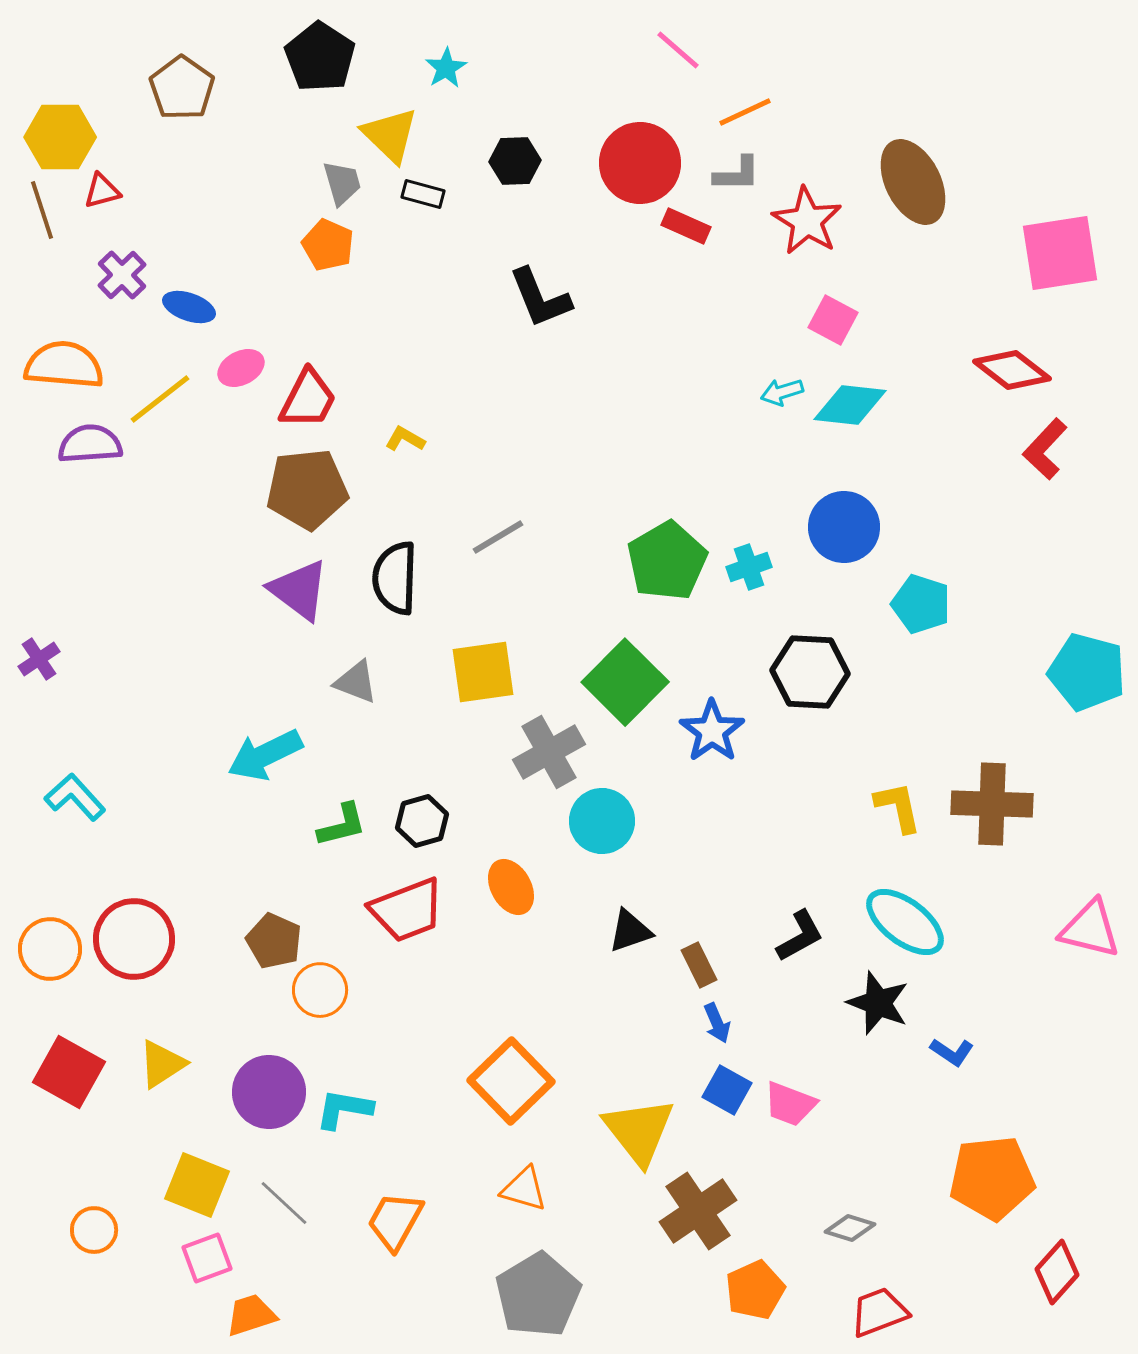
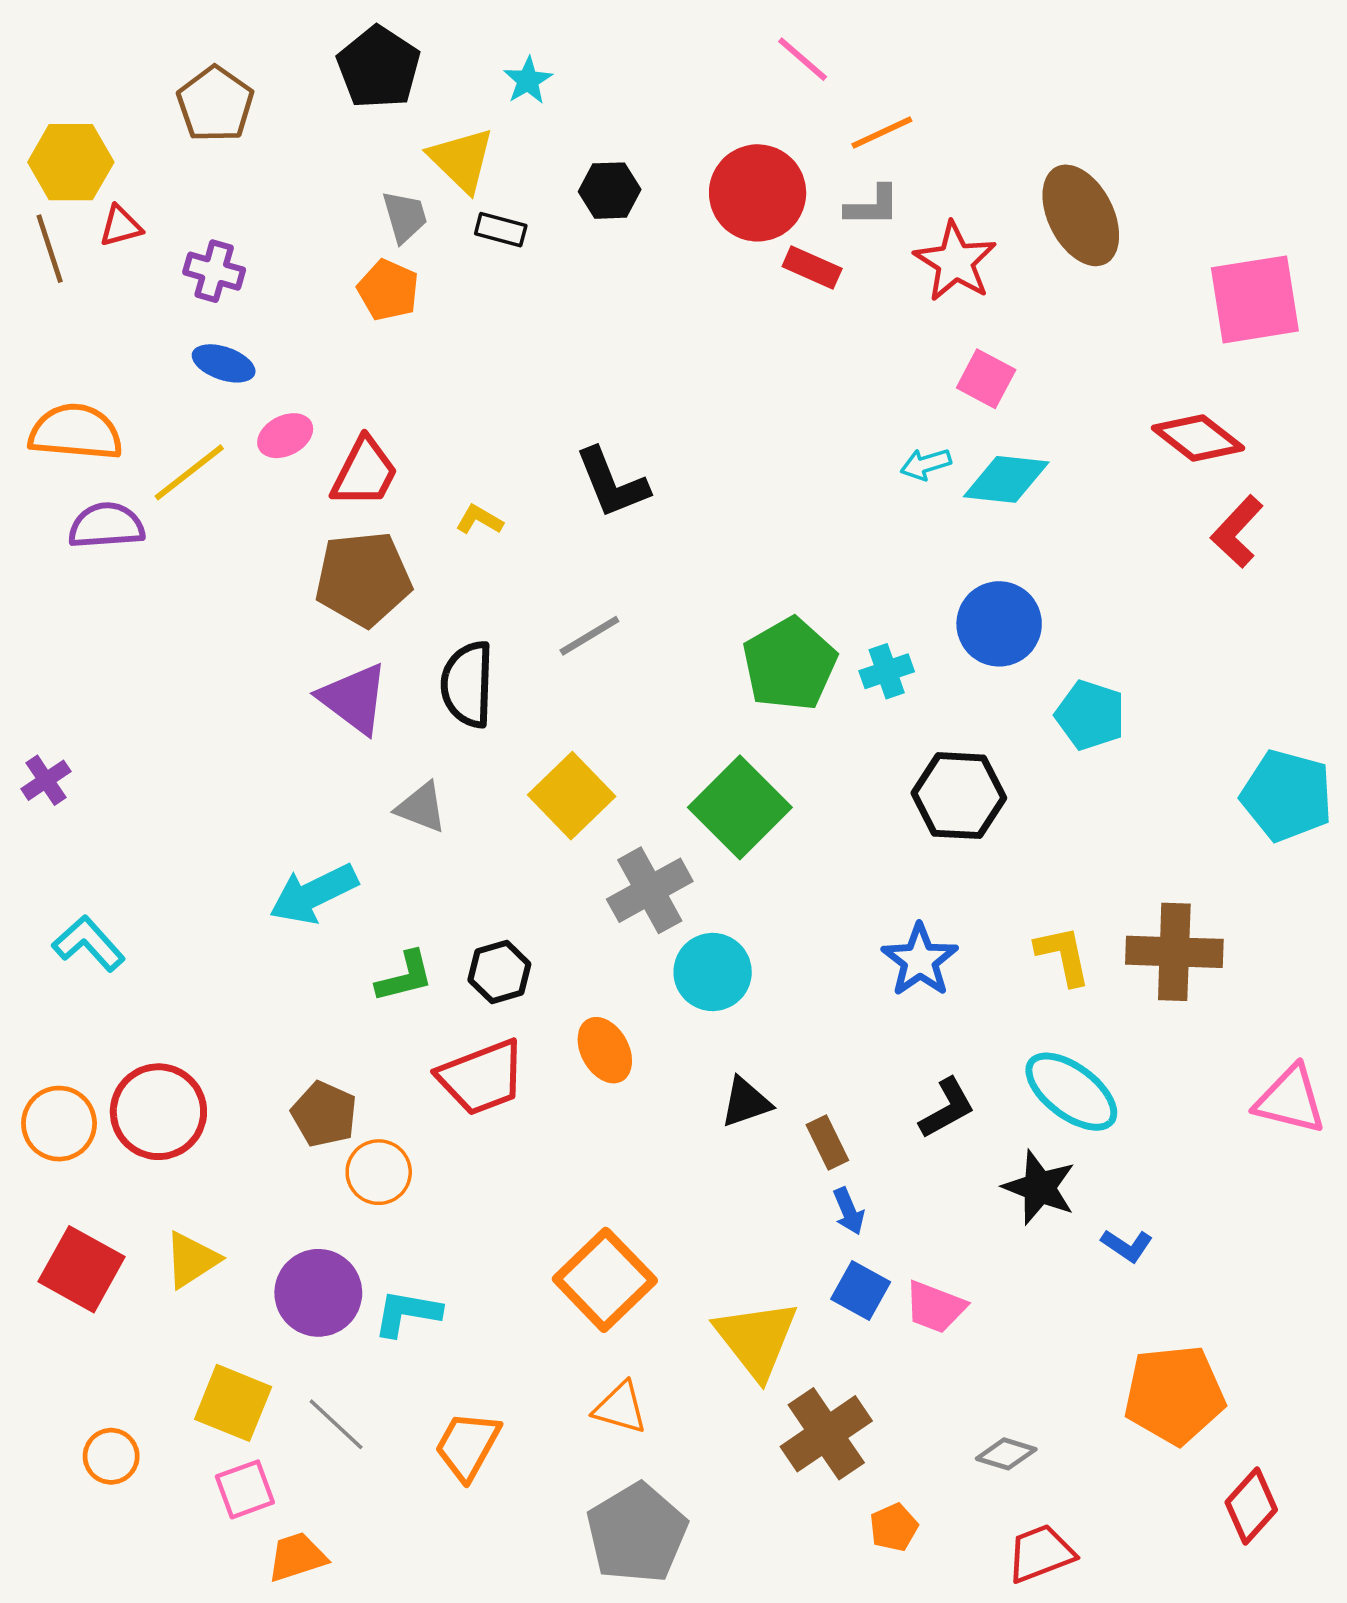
purple cross: (122, 275) -> (214, 271), moved, turned -30
black L-shape: (540, 298) -> (612, 483), moved
yellow square: (483, 672) -> (572, 796), turned -36
blue star: (712, 731) -> (920, 960), moved
orange pentagon: (755, 1290) -> (894, 1527), size x0.7

